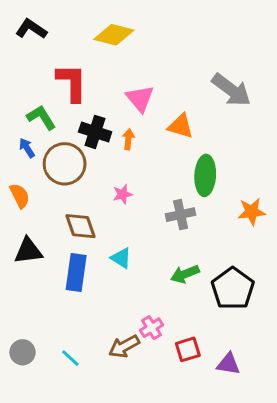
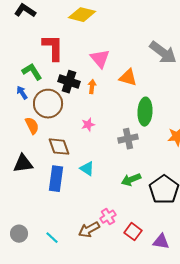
orange semicircle: (20, 196) -> (32, 126), moved
red square: (188, 349) -> (133, 232), turned -36

